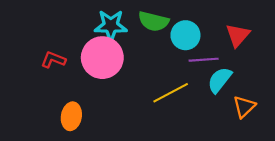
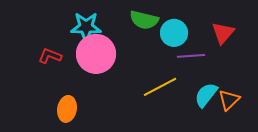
cyan star: (111, 26) -> (86, 27), moved
cyan semicircle: (220, 80) -> (206, 95), moved

